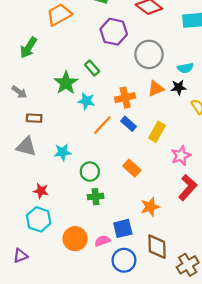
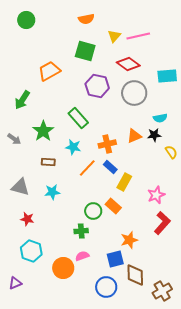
gray circle: (149, 54) -> (134, 93), moved
green rectangle: (92, 68) -> (78, 118), size x1.5
green star: (66, 83) -> (43, 131), moved
brown rectangle: (34, 118) -> (48, 162), moved
yellow rectangle: (157, 132) -> (124, 182), moved
green circle: (90, 172) -> (93, 211), moved
red star: (41, 191) -> (27, 219), moved
blue square: (123, 228) -> (115, 259), moved
pink semicircle: (102, 241) -> (82, 256), moved

